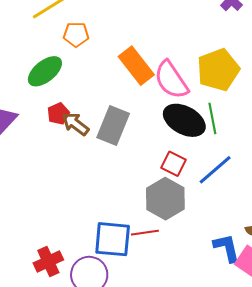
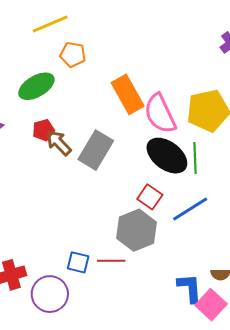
blue square: (113, 239) -> (78, 262), size x0.6

